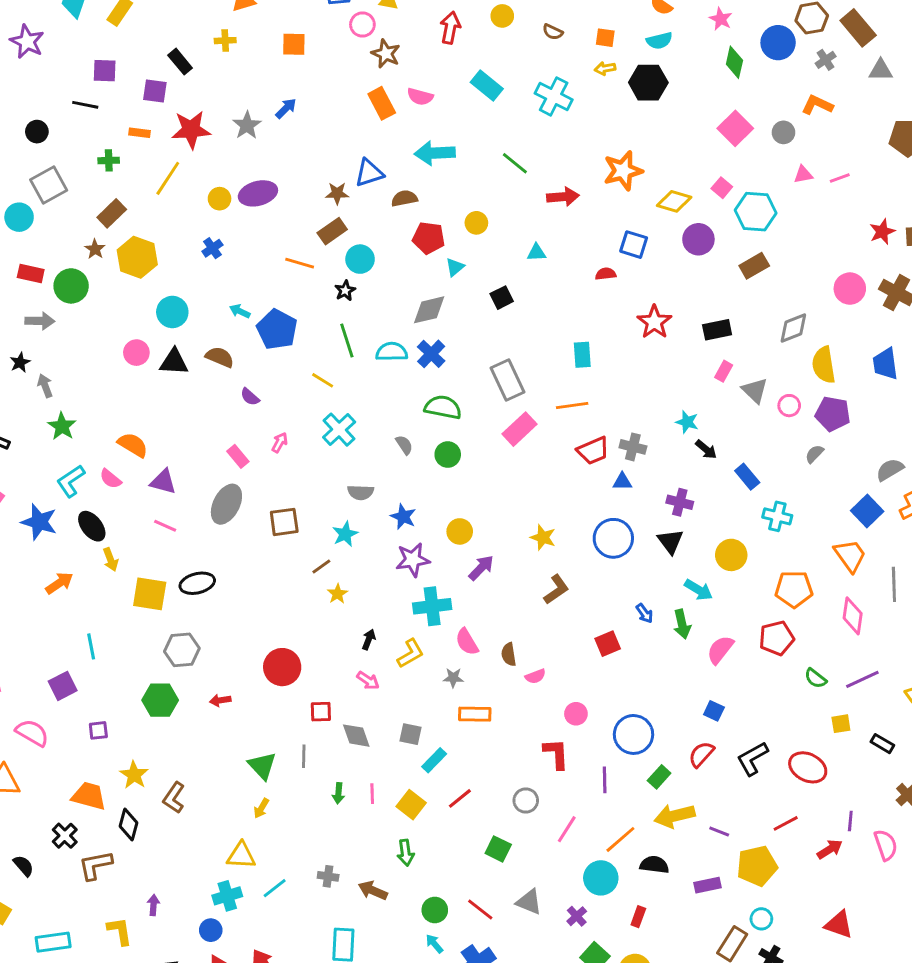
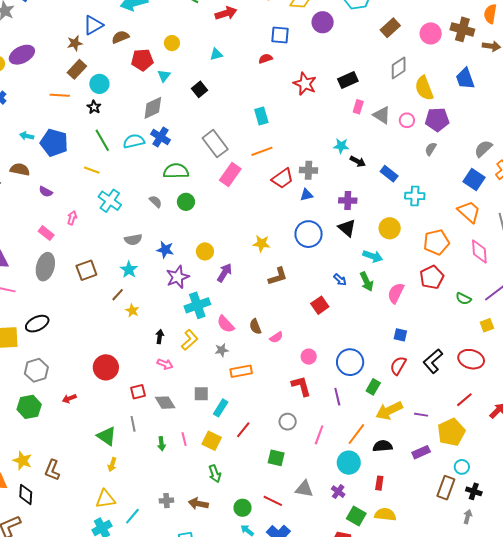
brown rectangle: (754, 266) -> (390, 28), moved
brown L-shape: (556, 589) -> (278, 276), turned 30

